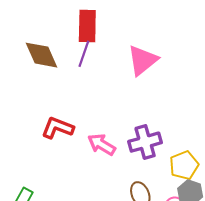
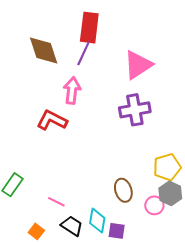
purple cross: (145, 142) -> (135, 110), moved
pink arrow: (102, 144) -> (72, 91), moved, turned 60

